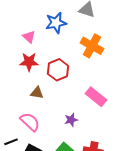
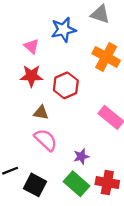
purple star: (71, 120) -> (81, 156), moved
pink semicircle: (30, 122) -> (46, 140), moved

